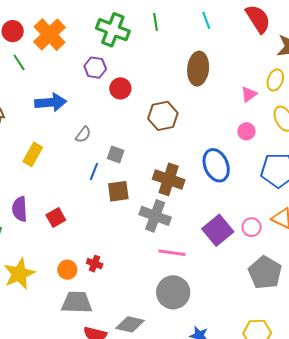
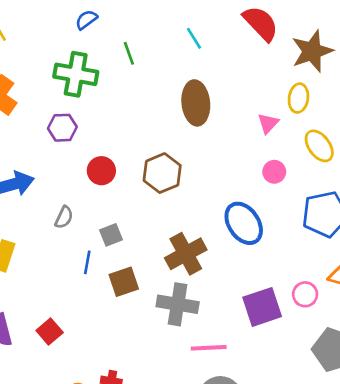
red circle: (120, 88) -> (101, 171), moved
gray square: (116, 154) -> (111, 235), turned -30
brown cross: (169, 179) -> (186, 254), turned -36
purple square: (218, 230) -> (262, 307), turned 32

